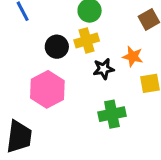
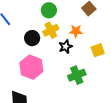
orange star: (133, 57) -> (76, 31), moved

